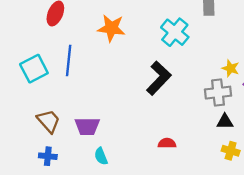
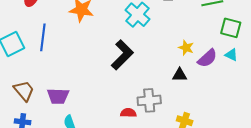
gray cross: (218, 93) -> (149, 100), moved
black triangle: (225, 122) -> (180, 75), moved

